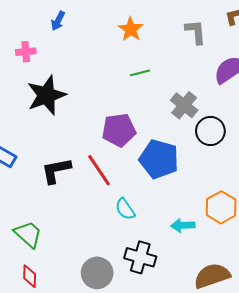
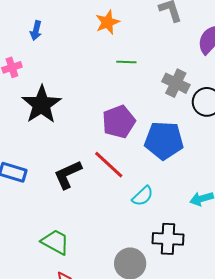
orange star: (131, 29) -> (107, 22), turned 30
green line: (140, 73) -> (126, 62), turned 30
cyan semicircle: (125, 209) -> (143, 196), turned -85

